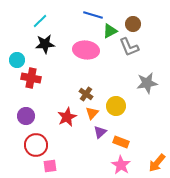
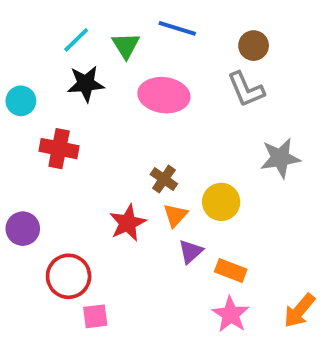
green triangle: (110, 31) -> (126, 46), moved, turned -35
cyan circle: (17, 60) -> (21, 101), moved
purple circle: (26, 116) -> (23, 229), moved

